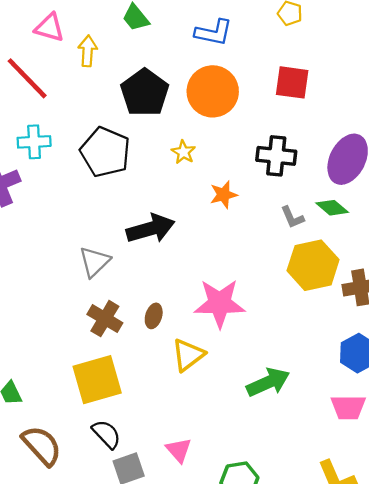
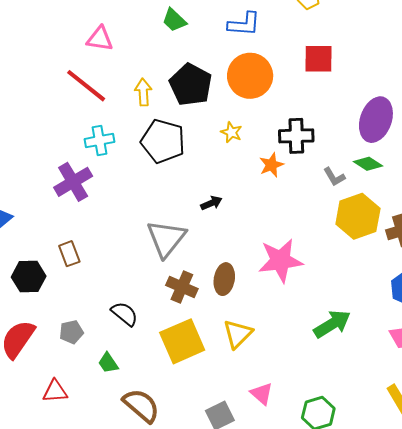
yellow arrow: (88, 51) -> (143, 92), moved
black cross: (276, 156) -> (296, 136), moved
black arrow: (151, 229) -> (211, 203), size x0.5
gray triangle: (94, 262) -> (166, 238), size x1.4
brown ellipse: (154, 316) -> (224, 279), size x1.4
yellow triangle: (188, 355) -> (238, 334), moved
black semicircle: (106, 434) -> (125, 314), moved

